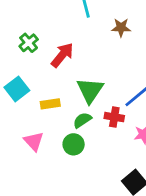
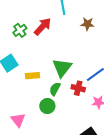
red arrow: (62, 55) -> (43, 27), moved
green semicircle: (82, 120) -> (55, 89), turned -32
pink triangle: (34, 141) -> (18, 120), moved

